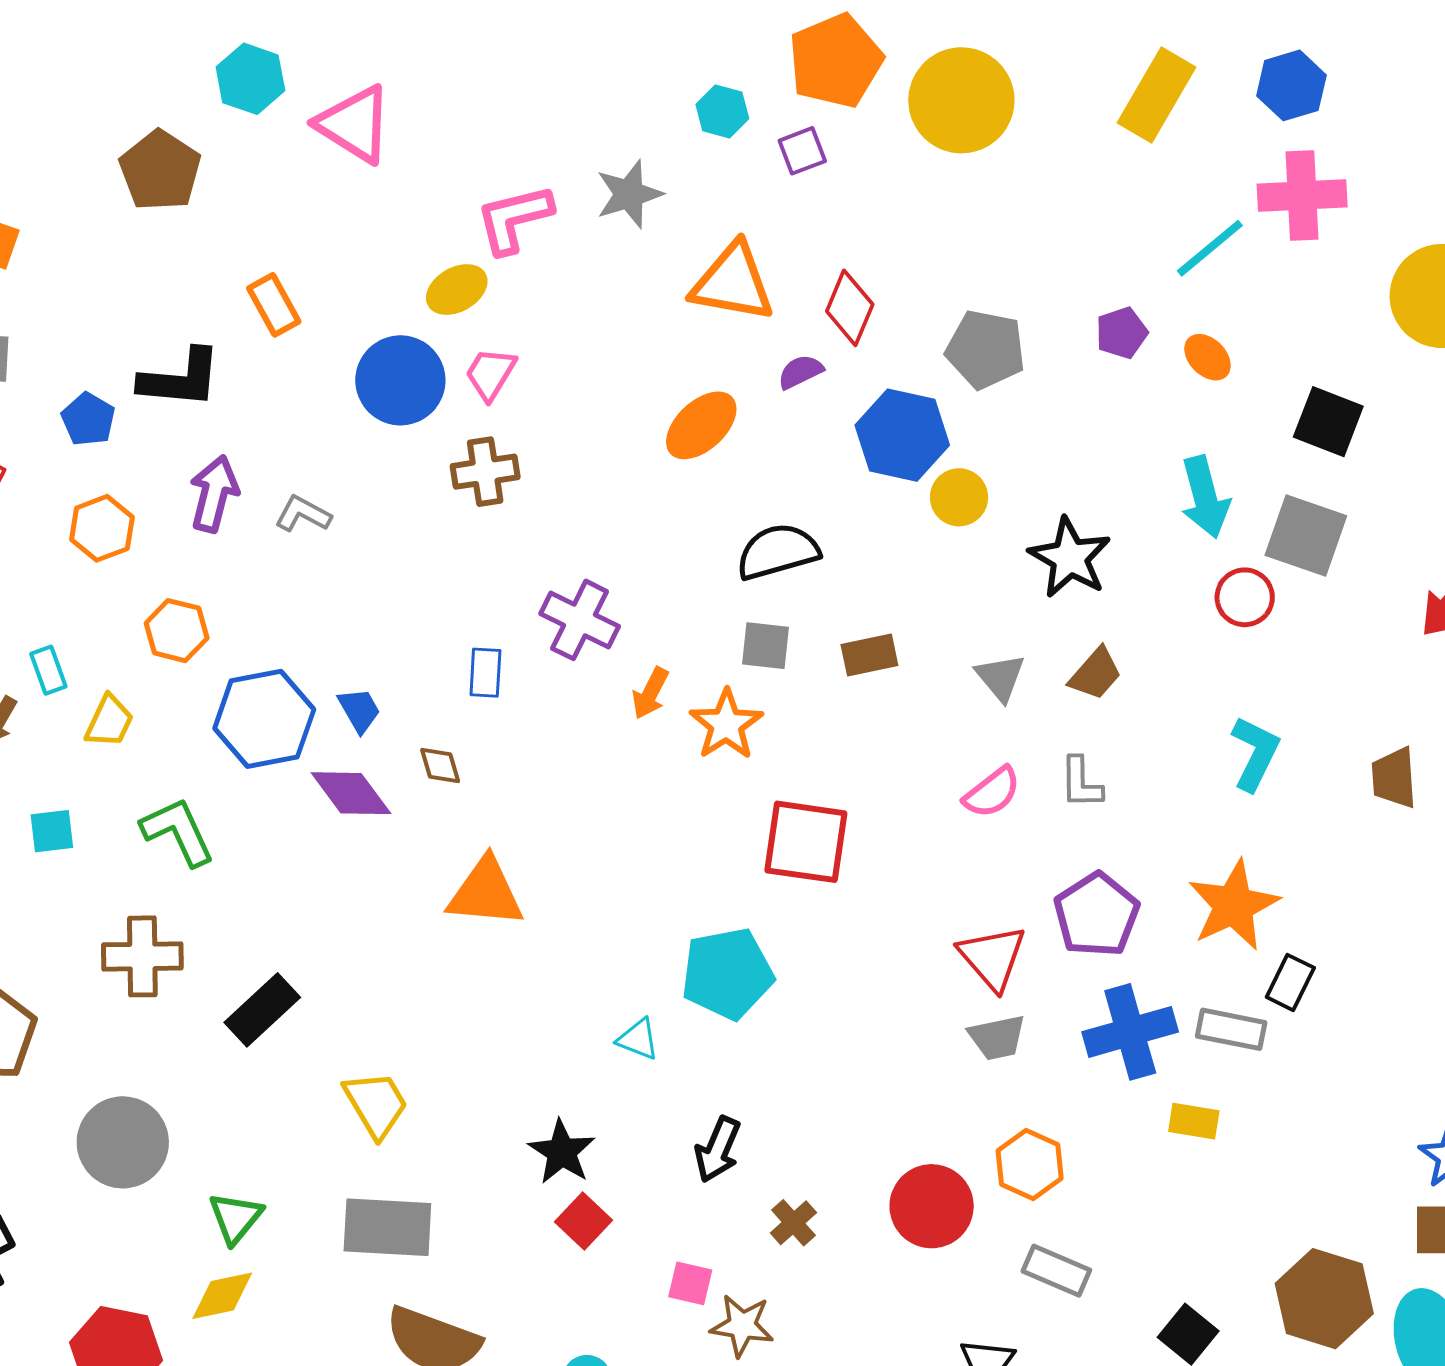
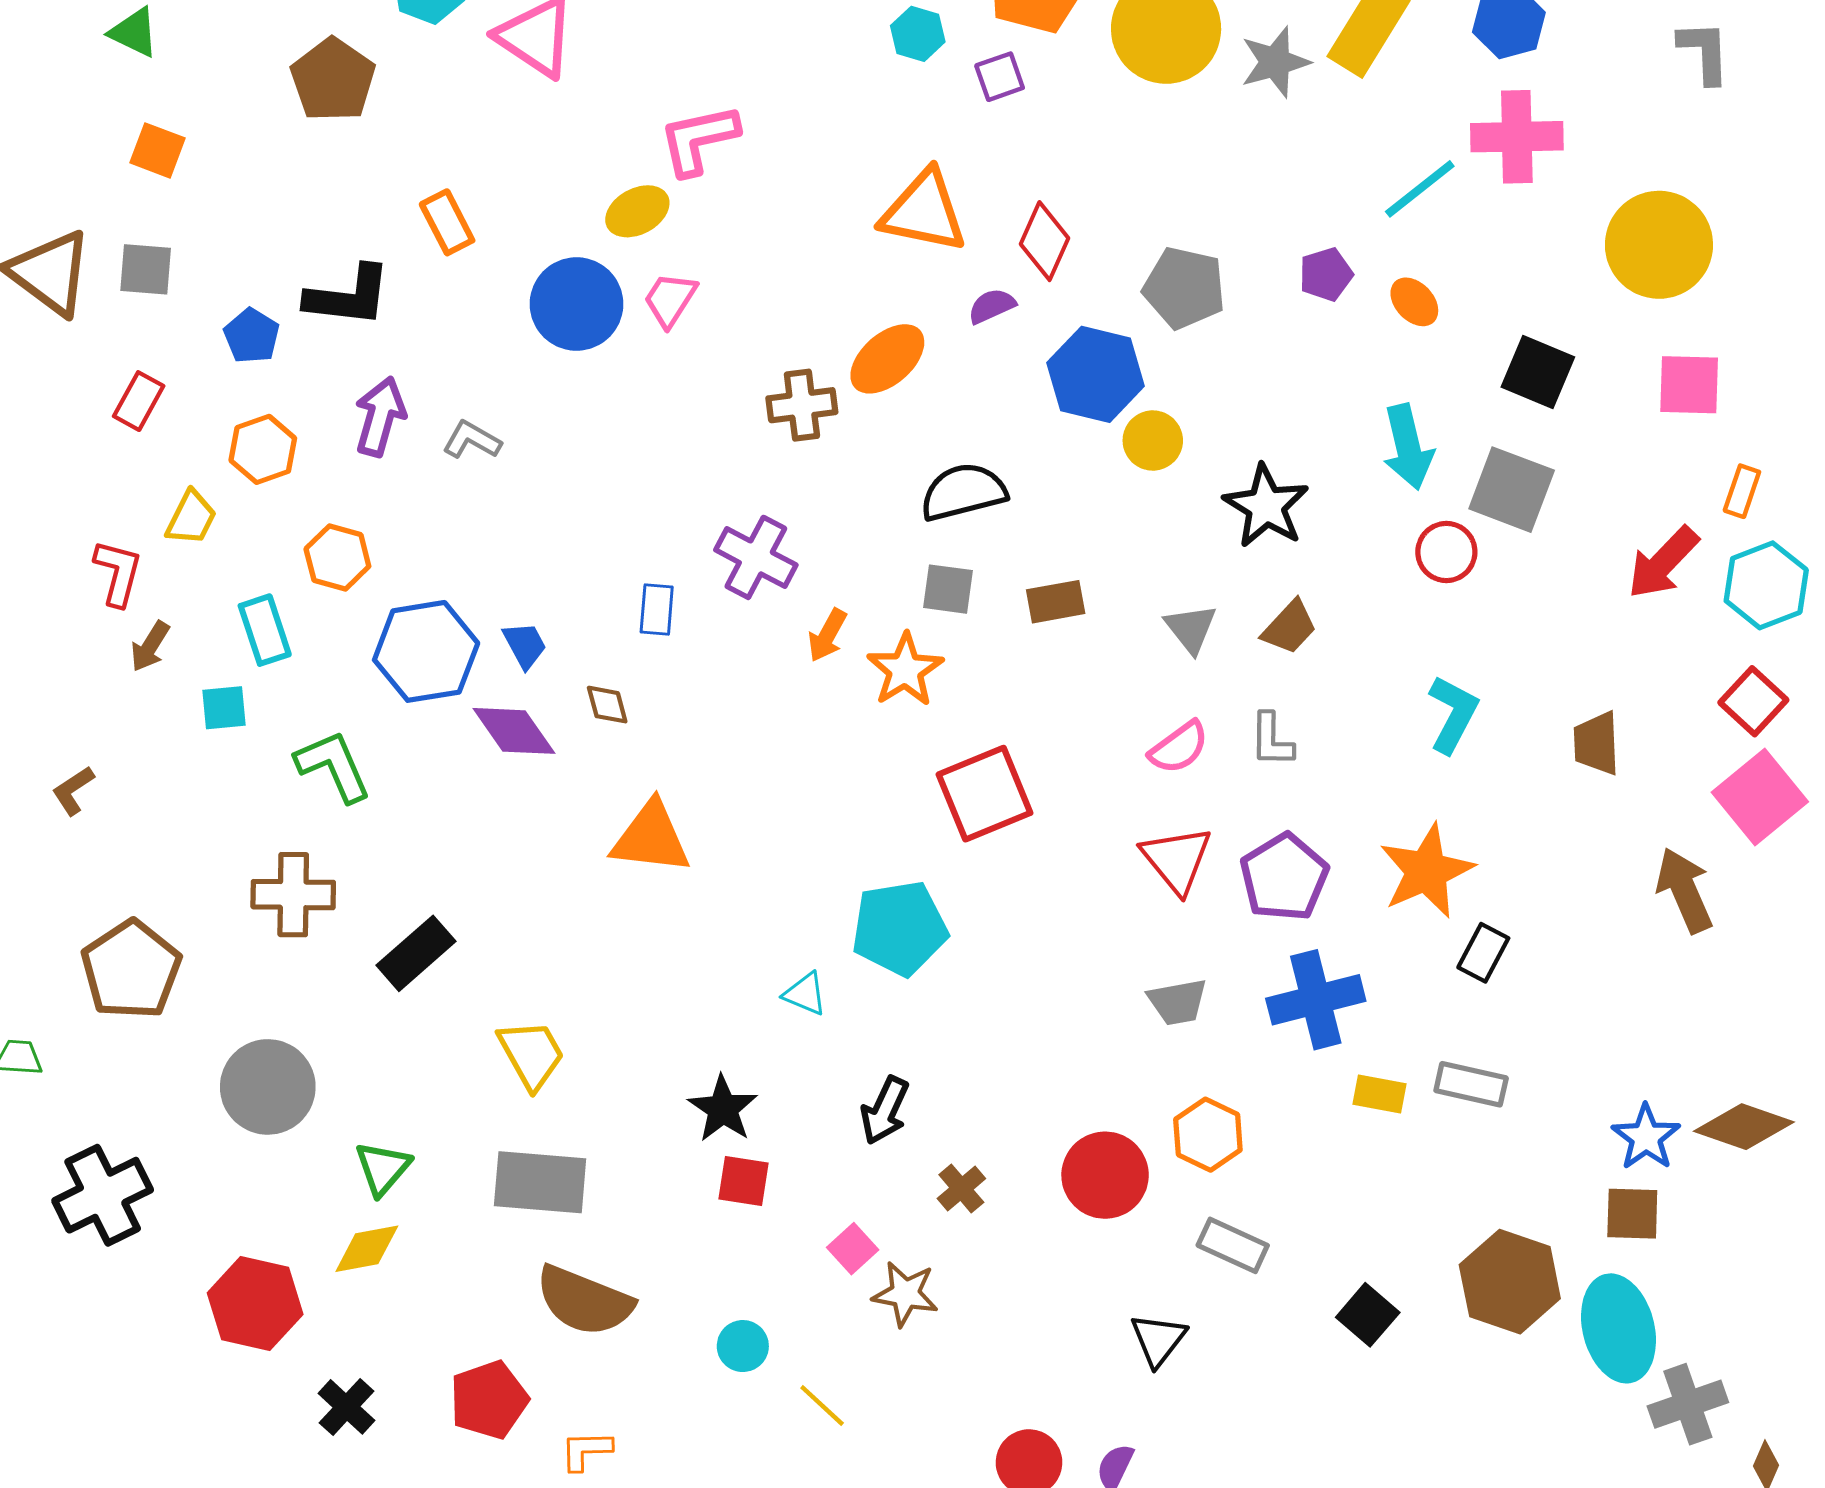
gray star: (629, 194) -> (1275, 62), moved
brown cross: (485, 472) -> (802, 405), moved
cyan rectangle: (48, 670) -> (265, 630), moved, size x1.4
yellow trapezoid: (109, 721) -> (191, 518), moved
cyan square: (52, 831) -> (224, 708), moved
red square: (806, 842) -> (984, 794), turned -32
red triangle: (992, 957) -> (1177, 860), moved
gray rectangle: (1231, 1029) -> (1471, 1084), moved
red square: (583, 1221) -> (744, 1181), turned -36
pink square: (690, 1283) -> (853, 1249), turned 33

